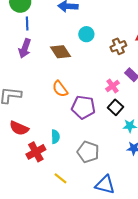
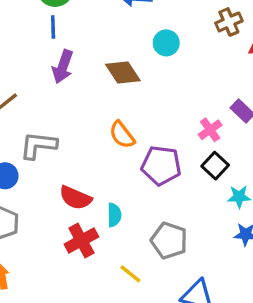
blue line: (27, 23) -> (53, 27), moved
brown cross: (118, 46) -> (229, 22), moved
red semicircle: (19, 128) -> (75, 198), moved
yellow line: (60, 178) -> (130, 274), moved

